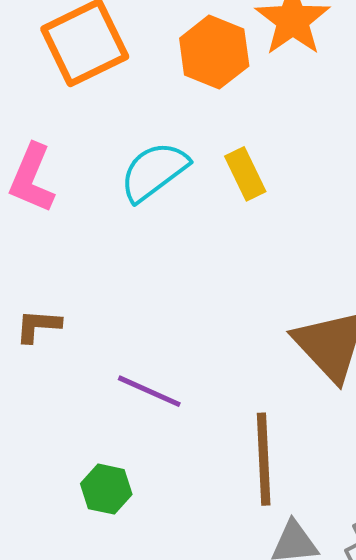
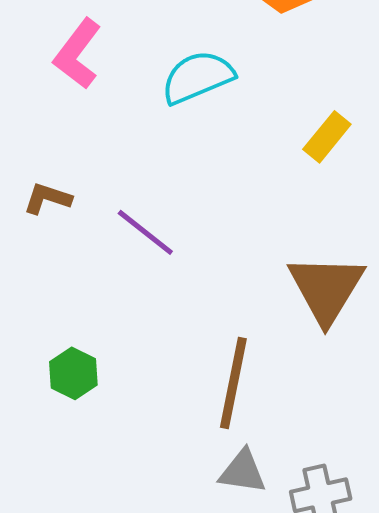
yellow rectangle: (245, 174) -> (327, 137), moved, turned 51
purple line: (149, 391) -> (145, 232), moved

